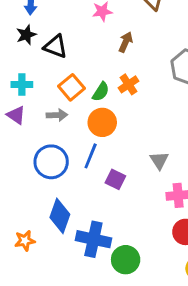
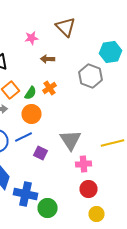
brown arrow: (126, 42) -> (48, 59), turned -112
blue line: (91, 156) -> (24, 137), turned 42
gray triangle: (159, 160) -> (70, 140), size x1.6

